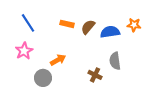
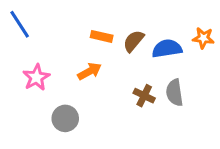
blue line: (28, 23) -> (20, 24), moved
orange arrow: (58, 60) -> (90, 71), moved
brown cross: (95, 75) -> (144, 96), moved

